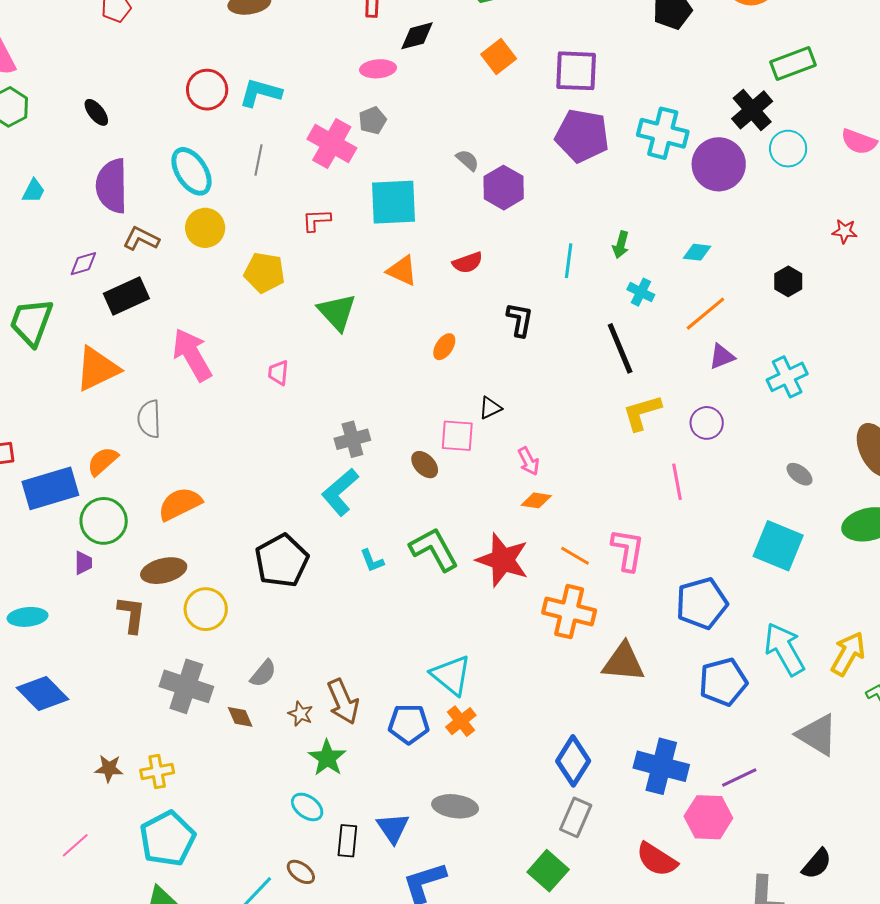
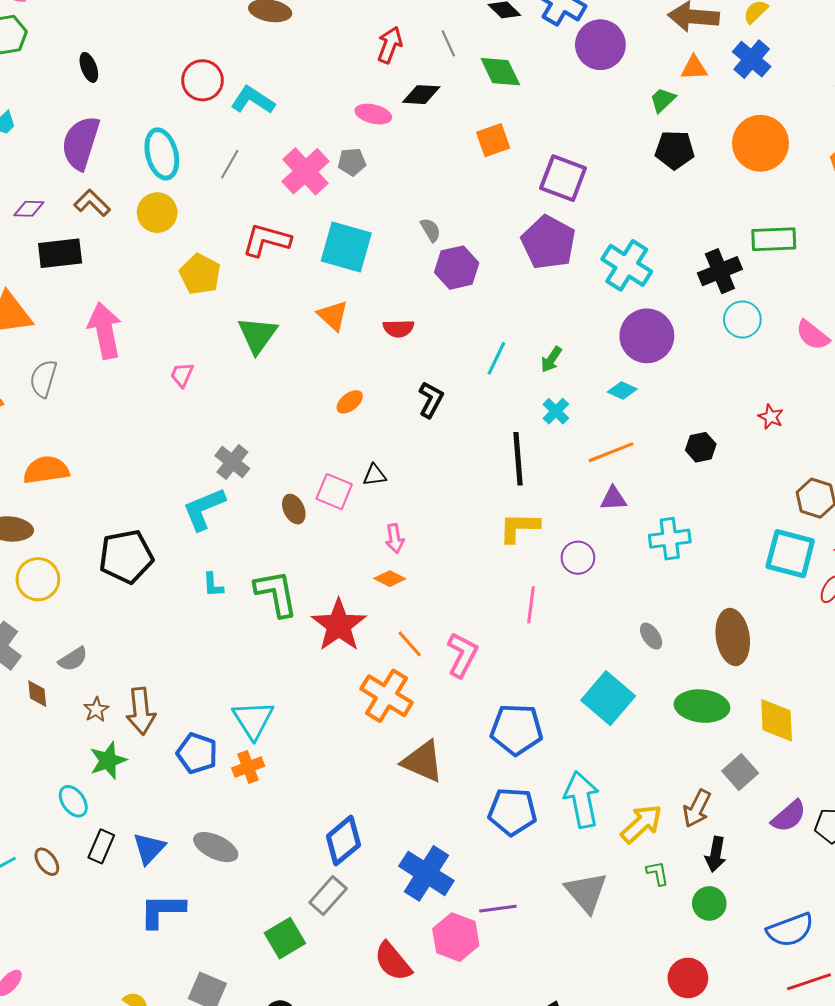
purple circle: (719, 164) -> (647, 336), moved
red L-shape: (316, 220) -> (267, 240), size x1.6
gray cross: (352, 439) -> (232, 462), turned 36

